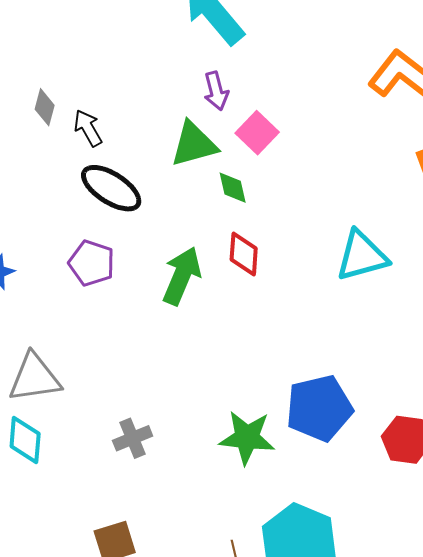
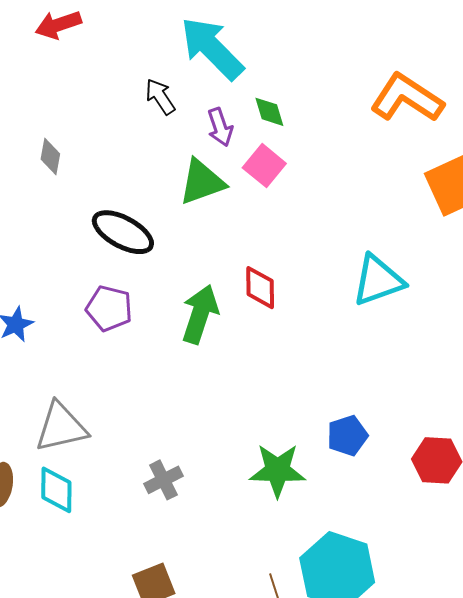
black arrow: (88, 128) -> (160, 97), moved
green diamond: (233, 188) -> (269, 112), moved
blue pentagon: (319, 408) -> (347, 436), size x0.6

